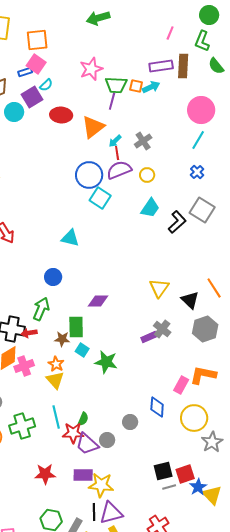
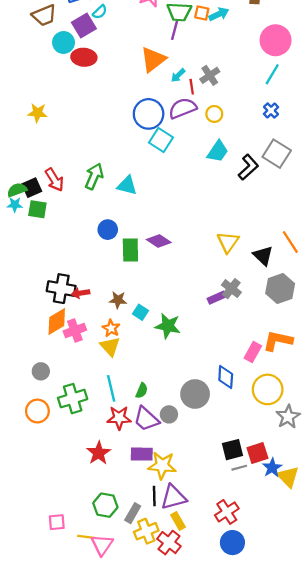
red ellipse: (61, 115) -> (84, 57), moved
red line: (117, 153) -> (192, 87), moved
purple diamond: (98, 301) -> (159, 241), moved, turned 35
green arrow: (41, 309) -> (94, 176), moved
green rectangle: (76, 327) -> (130, 250), moved
gray circle: (130, 422) -> (195, 394), size x1.6
red star: (73, 433) -> (119, 418), moved
red star: (45, 474) -> (99, 453), turned -30

